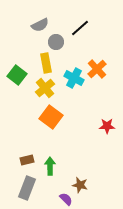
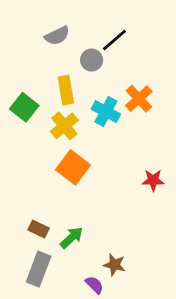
gray circle: (56, 42) -> (92, 60), moved
brown rectangle: (27, 160) -> (39, 229), turned 40
green arrow: (50, 166) -> (72, 238), turned 48

